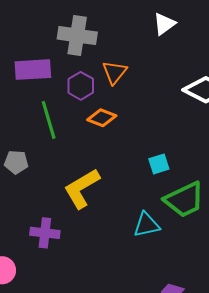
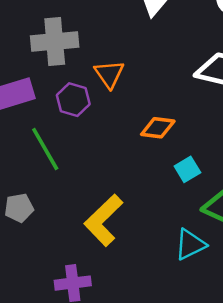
orange diamond: (102, 118) -> (158, 128), moved

